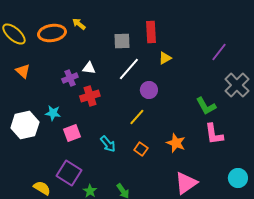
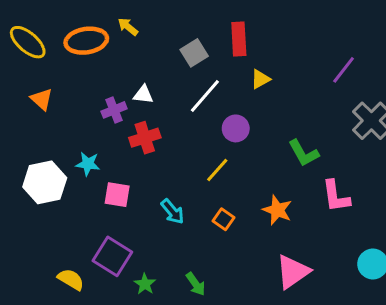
gray square: (122, 41) -> (194, 53), turned -30
green L-shape: (206, 106) -> (303, 153), moved
pink square: (72, 133) -> (117, 195), turned 30

